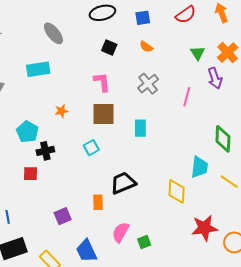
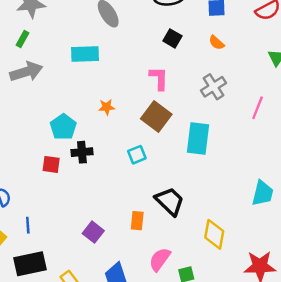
brown square: (104, 114) -> (156, 116), turned 30
cyan rectangle: (140, 128) -> (198, 138), size x1.5
red square: (30, 174) -> (51, 164), moved
black trapezoid: (123, 183) -> (170, 201), turned 60
yellow diamond: (177, 191) -> (214, 234), moved
purple square: (63, 216) -> (93, 232), turned -36

